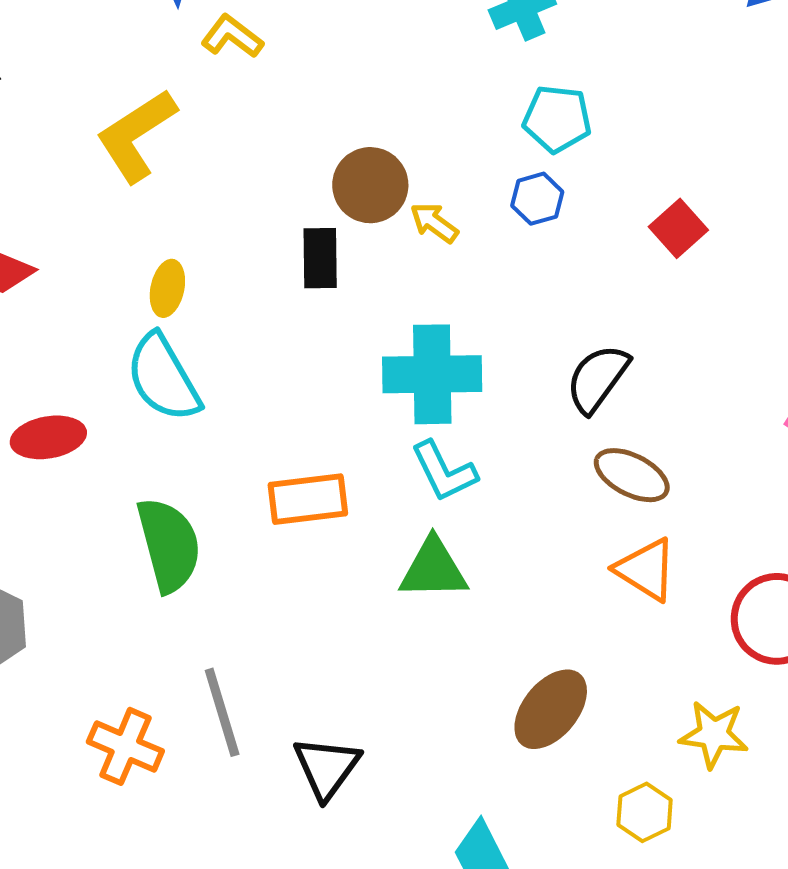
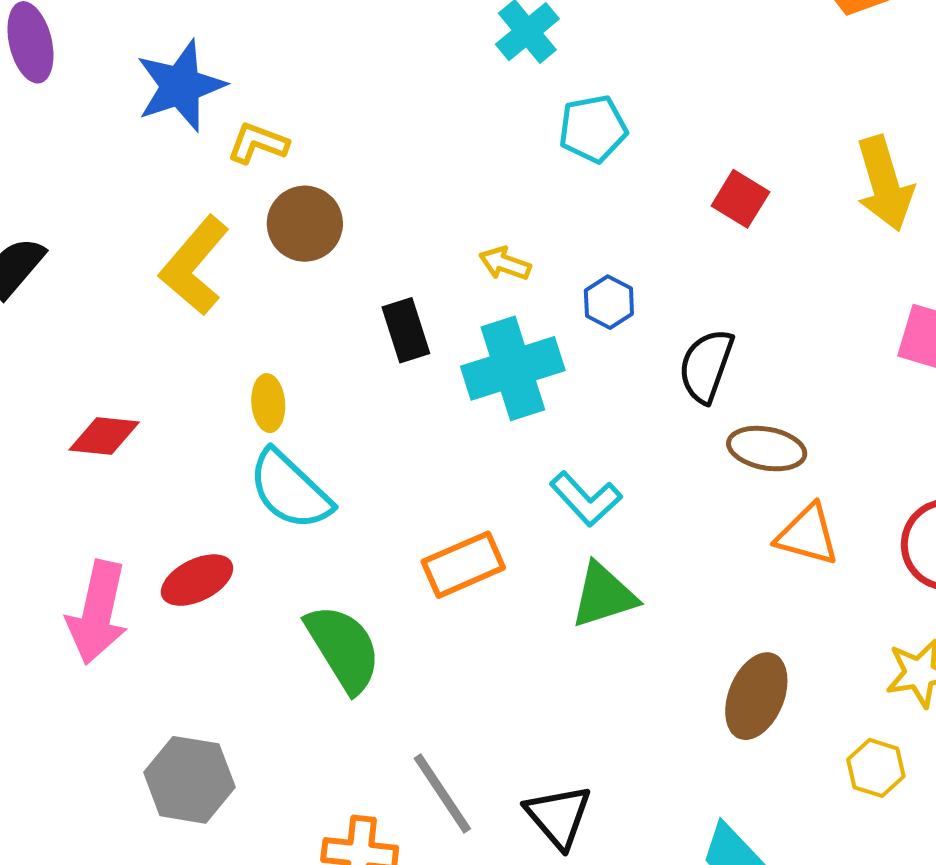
brown circle: (370, 185) -> (305, 224), moved
blue hexagon: (537, 199) -> (609, 302), moved
cyan cross: (432, 374) -> (513, 368), moved

